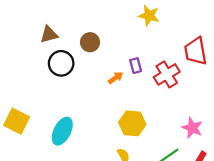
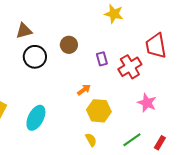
brown circle: (90, 42) -> (69, 45), moved
orange arrow: (116, 78) -> (84, 90), moved
pink star: (192, 128) -> (147, 103), moved

